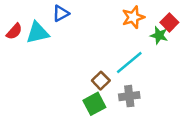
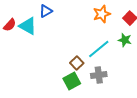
cyan triangle: (37, 33) -> (28, 26), turned 42
green star: (159, 35) -> (125, 40), moved

